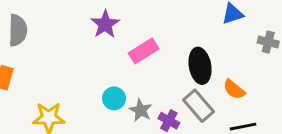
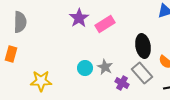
pink rectangle: (144, 51) -> (105, 24), moved
gray star: (141, 110) -> (105, 67), moved

